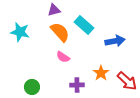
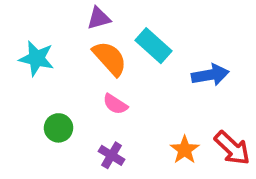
orange star: (101, 73) -> (185, 150), moved
purple cross: (77, 85) -> (112, 155), moved, turned 32
green circle: (32, 87) -> (59, 128), moved

